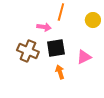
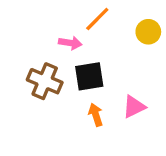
orange line: (61, 12) -> (97, 19), turned 30
pink triangle: (84, 57) -> (134, 107), moved

